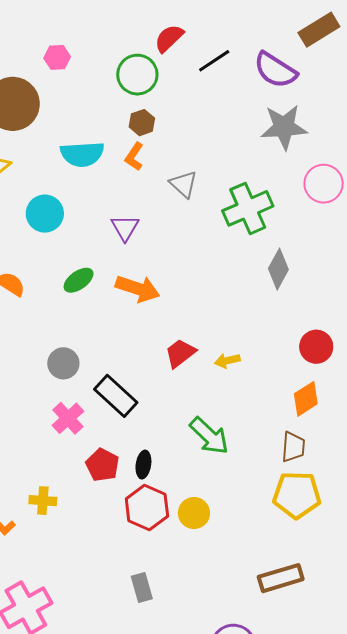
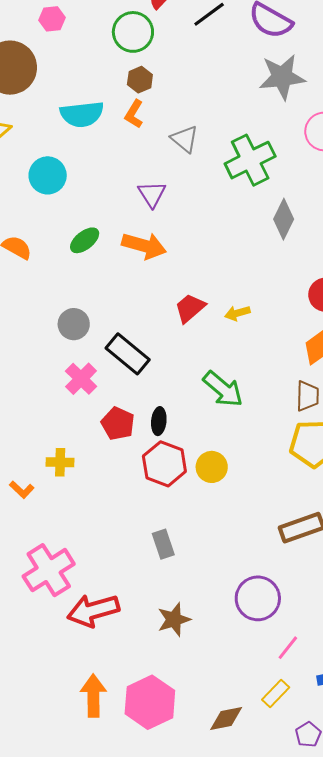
purple triangle: (125, 228) -> (152, 194), moved

